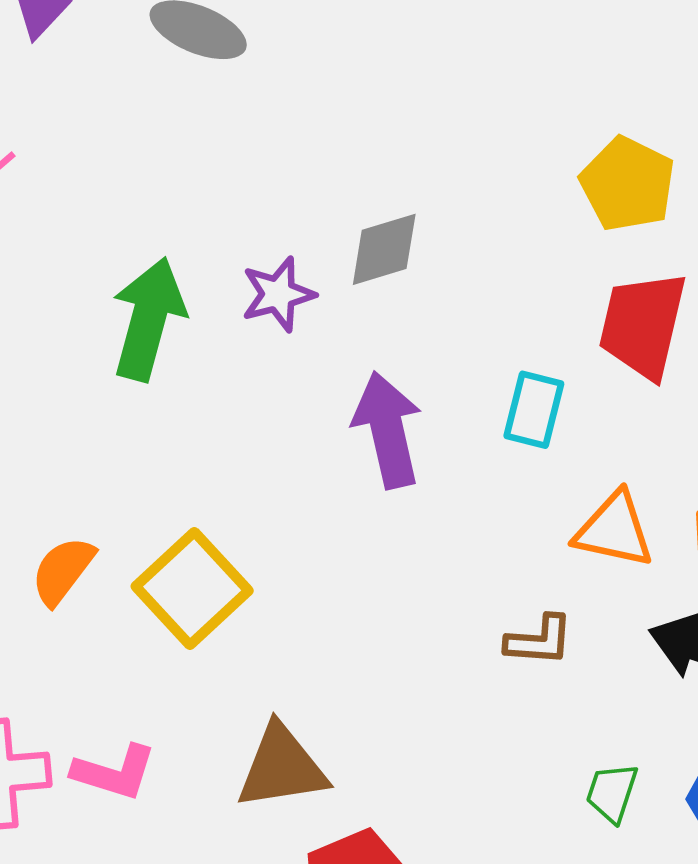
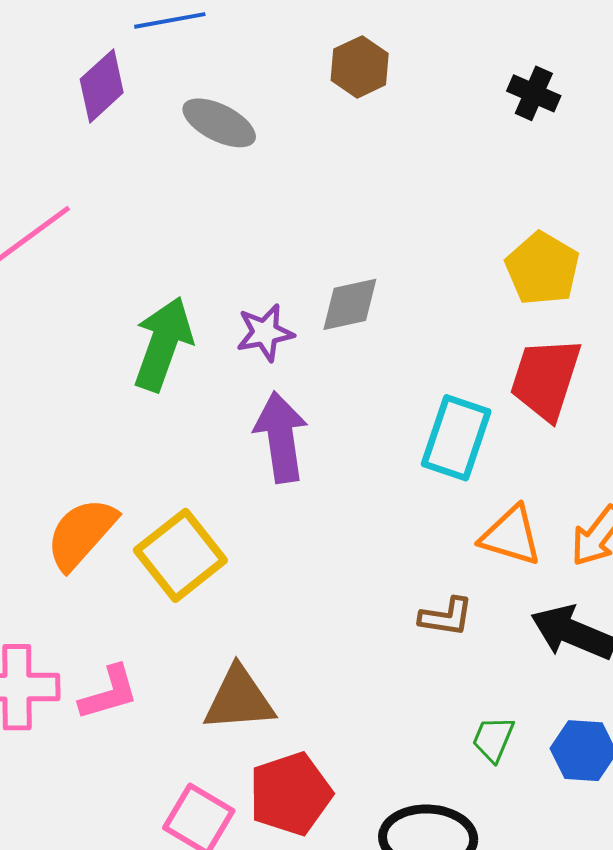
cyan rectangle: (534, 410) -> (456, 438), size x1.4
purple arrow: (388, 430) -> (281, 437), moved
orange semicircle: (63, 571) -> (81, 534), size x1.4
pink L-shape: (114, 772) -> (109, 693), turned -38

